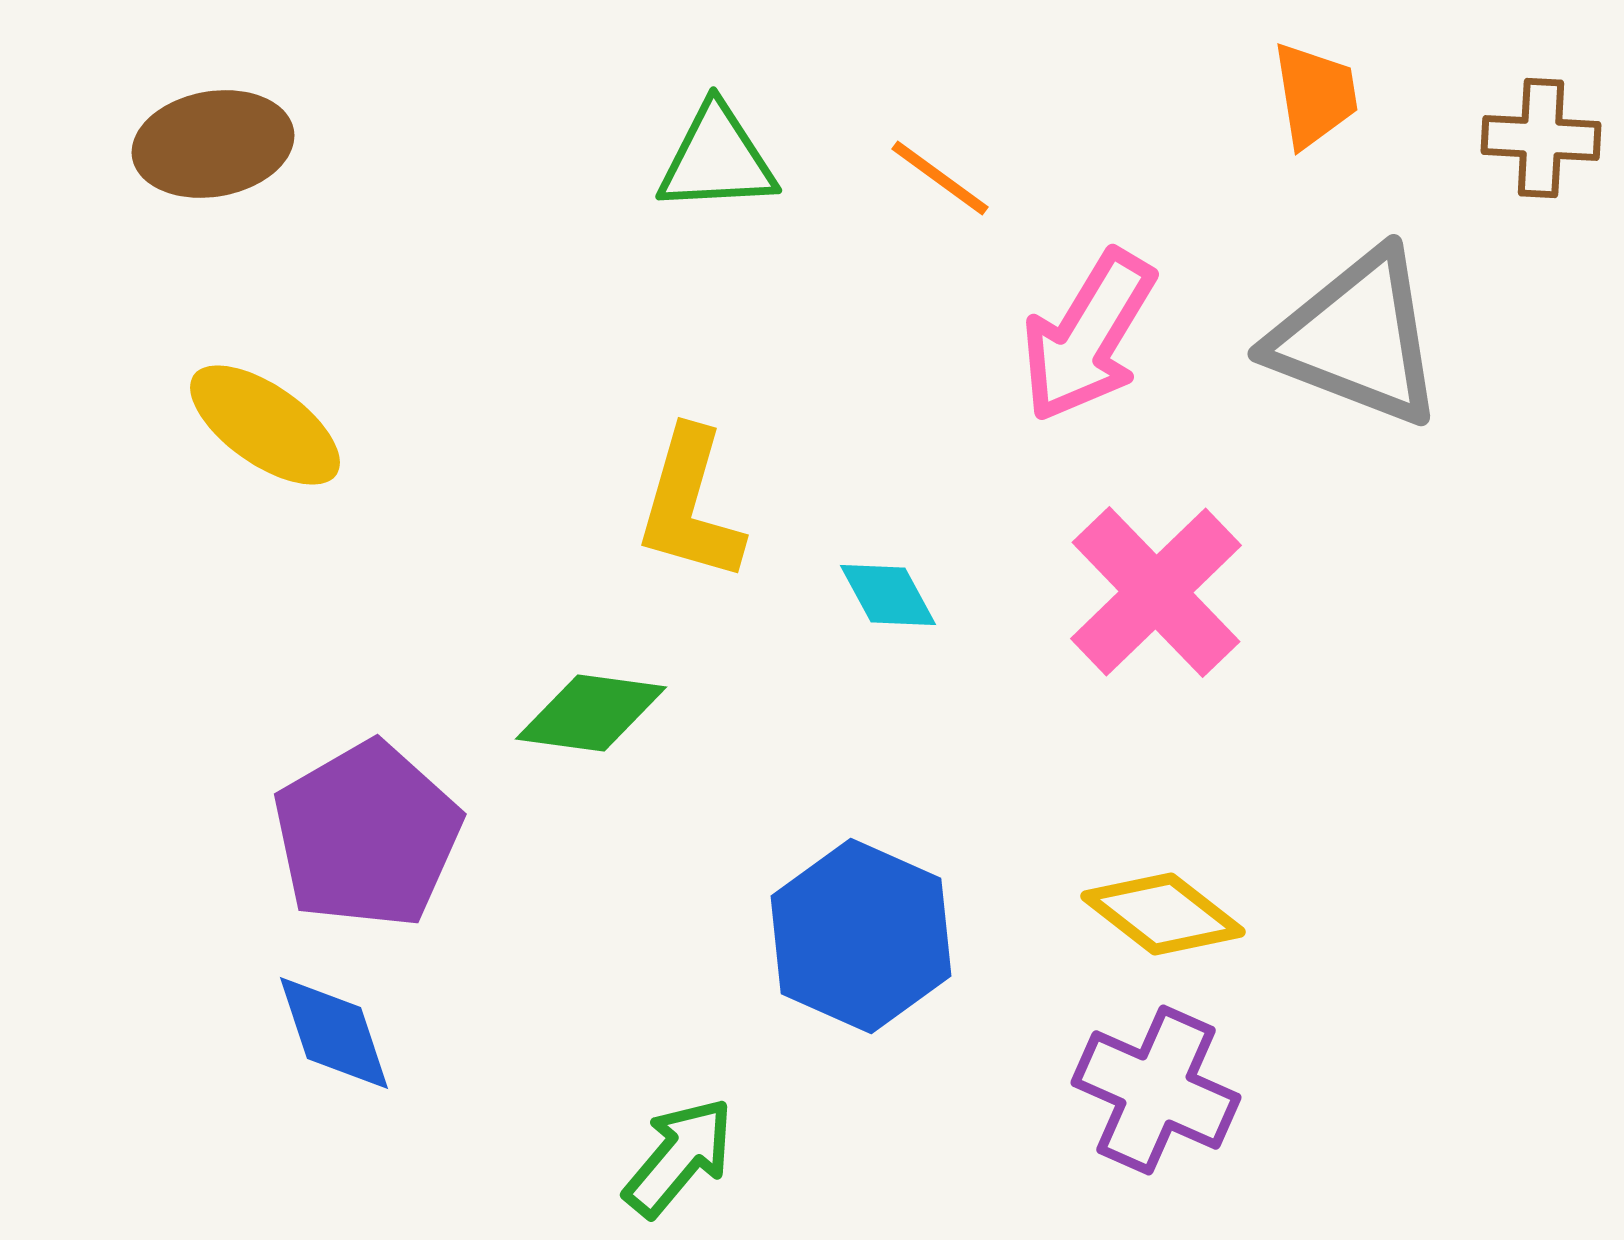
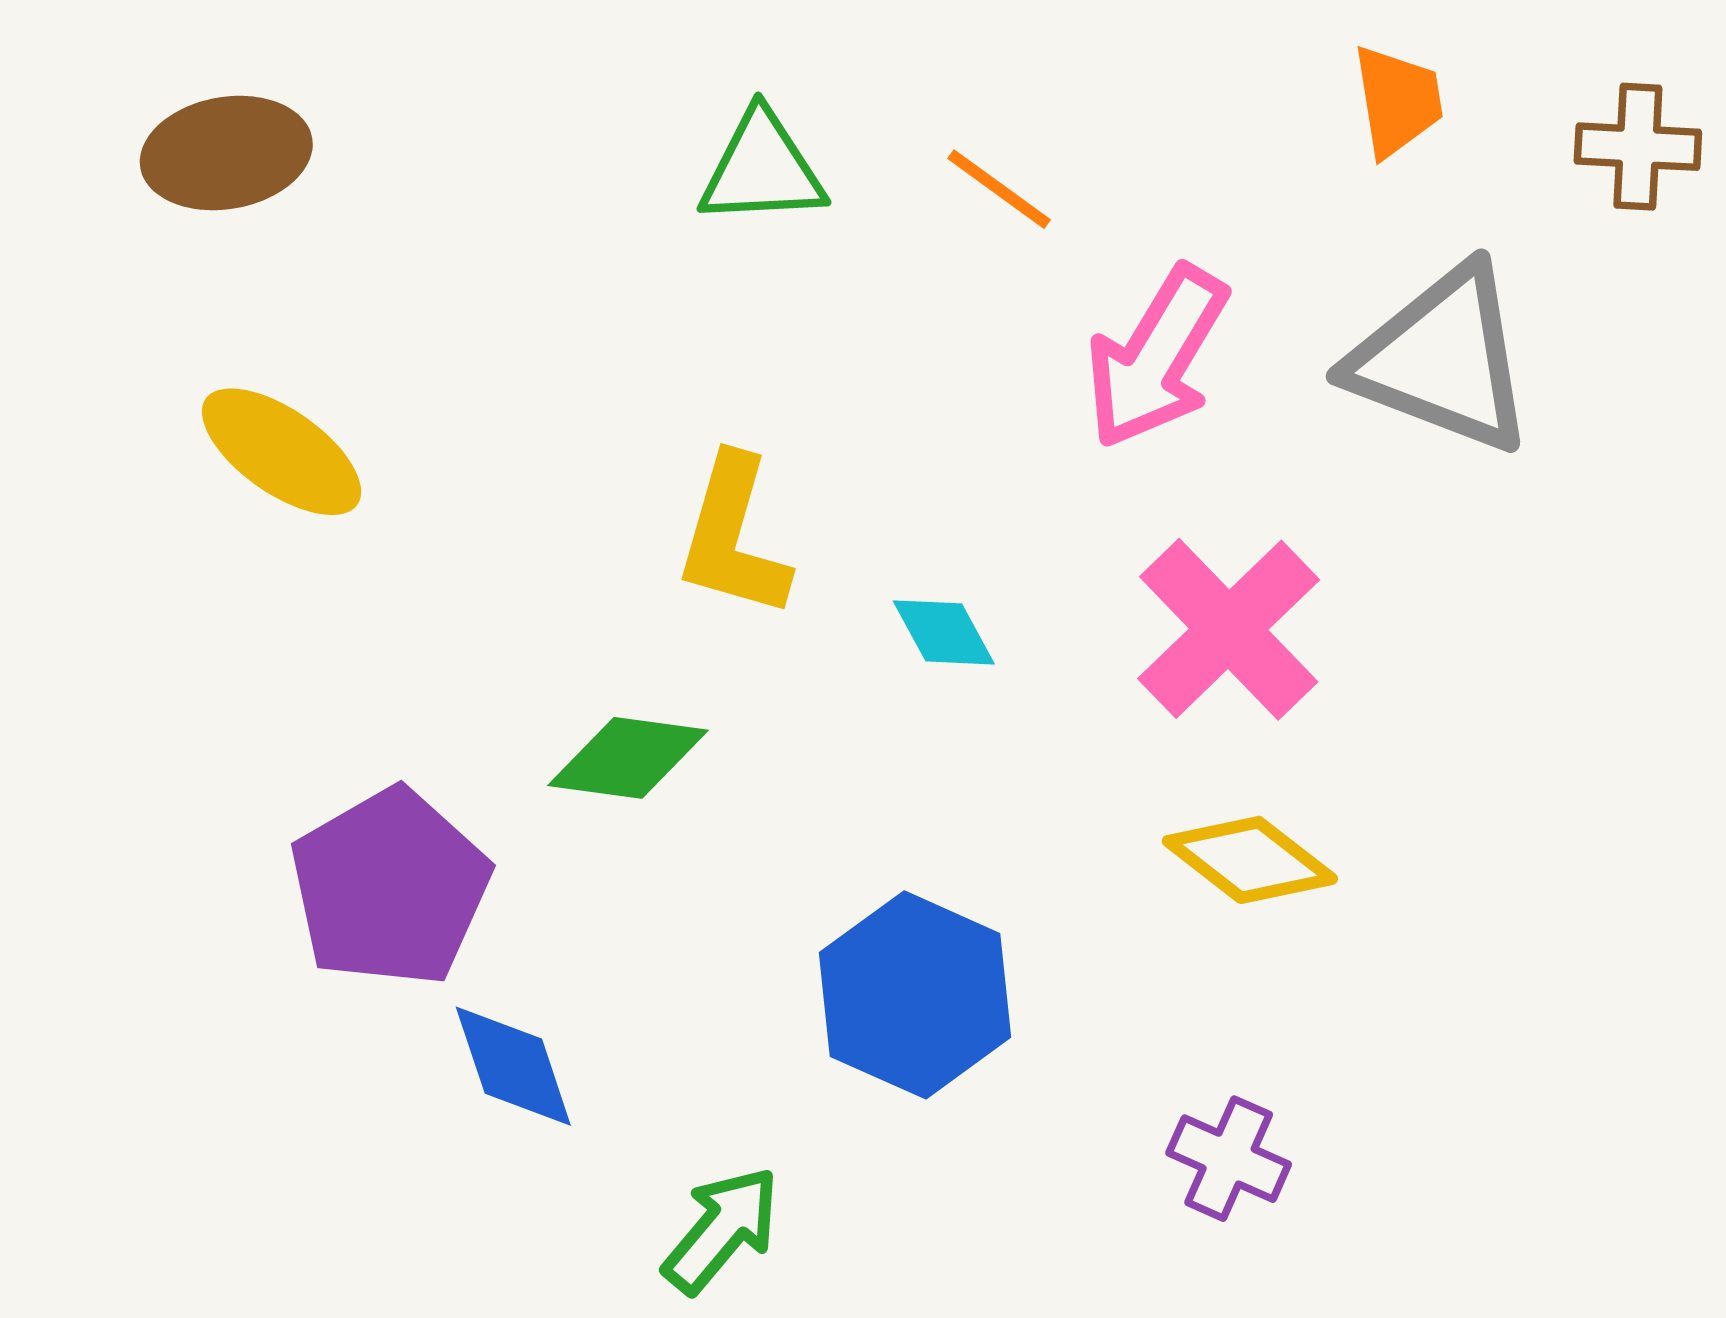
yellow diamond: (1163, 914) -> (1250, 860), moved
blue diamond: (334, 1033) -> (513, 1066), moved
purple cross: (1156, 1090) -> (1229, 1159), size x0.7

